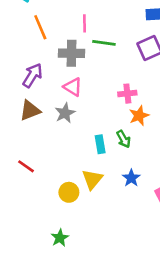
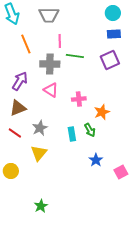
pink cross: (127, 94) -> (79, 99), moved
gray star: (65, 113) -> (40, 128), moved
red line: (26, 166) -> (15, 133), moved
yellow triangle: (92, 179) -> (39, 153), moved
yellow circle: (69, 192) -> (11, 171), moved

